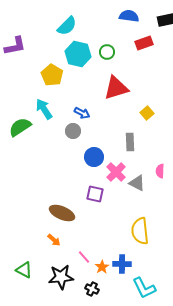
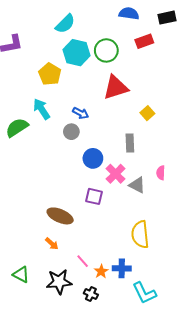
green circle: (107, 52) -> (106, 50), size x1.5

